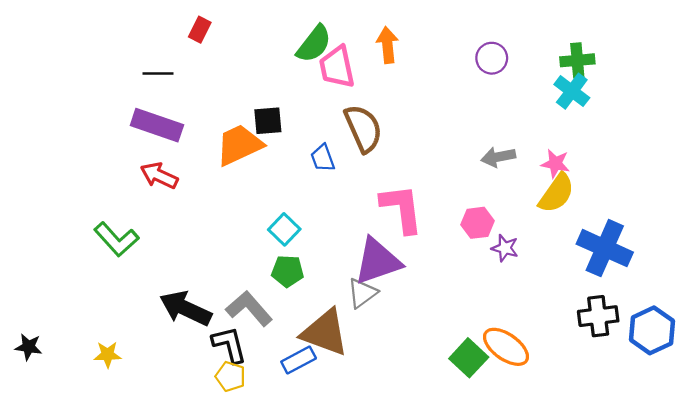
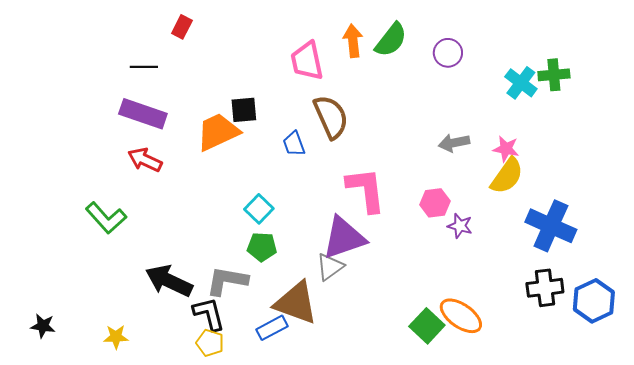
green semicircle: (314, 44) -> (391, 40), moved
green cross: (577, 60) -> (554, 75), moved
gray L-shape: (249, 308) -> (227, 281), turned -39
black star: (29, 347) -> (43, 326), moved
yellow star: (108, 355) -> (116, 337), moved

